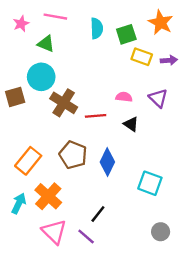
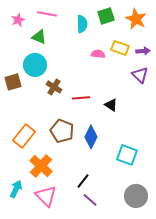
green square: (126, 34) -> (106, 16), moved
pink semicircle: (124, 97) -> (98, 54), moved
purple triangle: (158, 98) -> (140, 75), moved
brown cross: (64, 103) -> (54, 87), size x0.7
cyan arrow: (19, 203) -> (16, 189), moved
gray circle: (161, 232) -> (136, 196), size x1.5
purple line: (86, 236) -> (90, 200), moved

